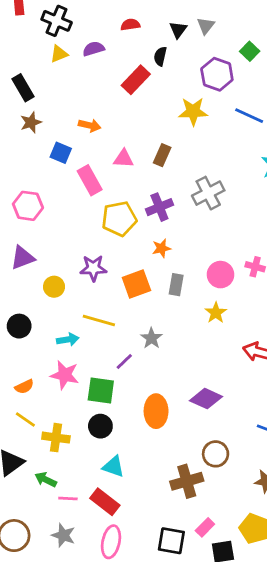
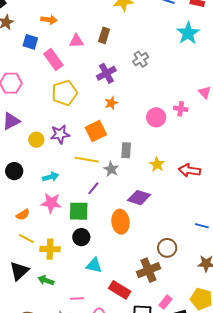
gray cross: (208, 193) -> (141, 59), size x0.7
yellow pentagon: (119, 219) -> (64, 93), moved
purple star: (93, 268) -> (60, 134), moved
gray rectangle: (176, 285) -> (126, 150), moved
yellow star: (216, 313) -> (157, 164), moved
yellow line: (99, 320) -> (87, 160), moved
purple diamond: (206, 399) -> (139, 198), moved
pink line: (68, 499) -> (77, 298), moved
red rectangle: (105, 502) -> (120, 290), moved

